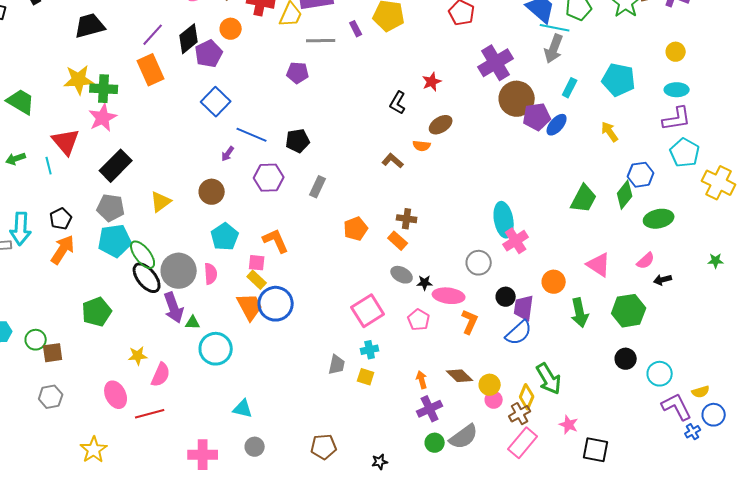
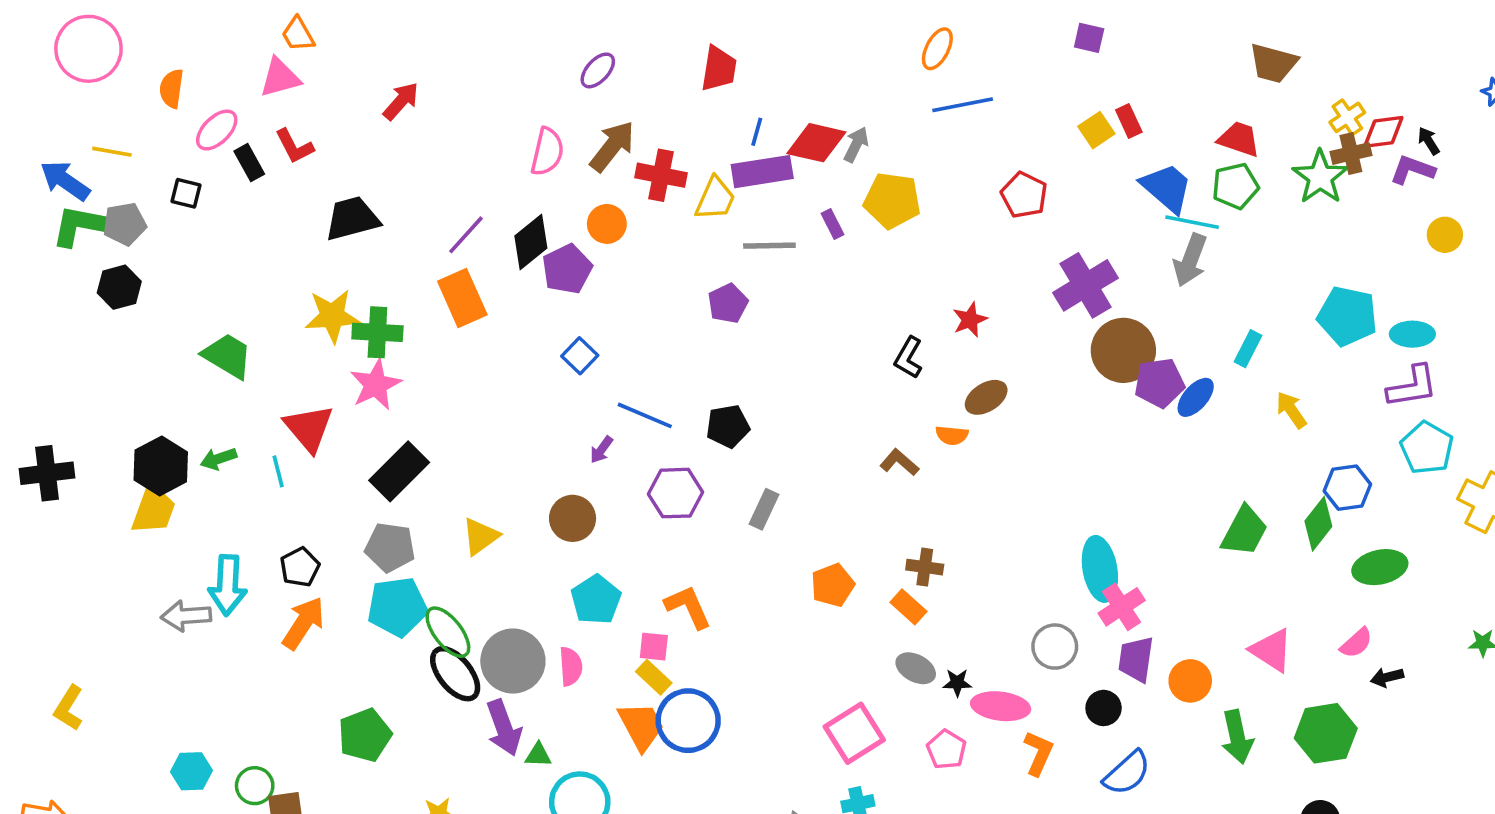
yellow circle: (676, 52) -> (1445, 235), moved
purple pentagon: (298, 73) -> (728, 303), turned -30
cyan pentagon: (619, 80) -> (1347, 316), moved
cyan rectangle: (570, 88) -> (1248, 349), moved
blue square: (216, 102) -> (580, 356), size x0.7
purple trapezoid: (524, 308) -> (1136, 659), moved

